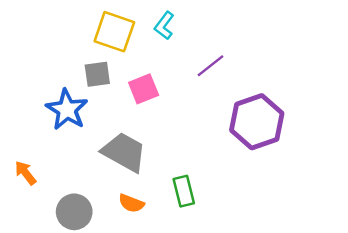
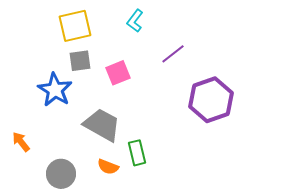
yellow square: (114, 32) -> (75, 26), moved, turned -32
green rectangle: (184, 191) -> (137, 153), moved

